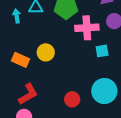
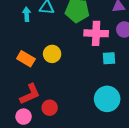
red circle: (72, 99) -> (50, 108), moved

